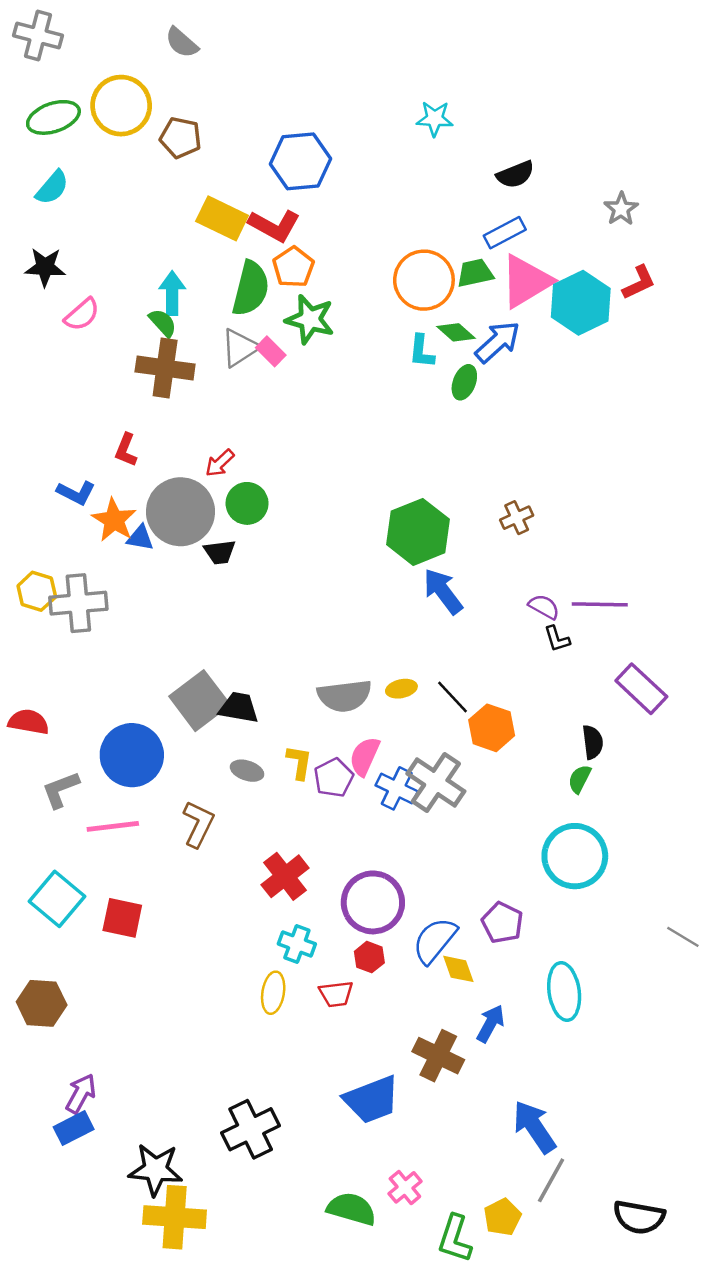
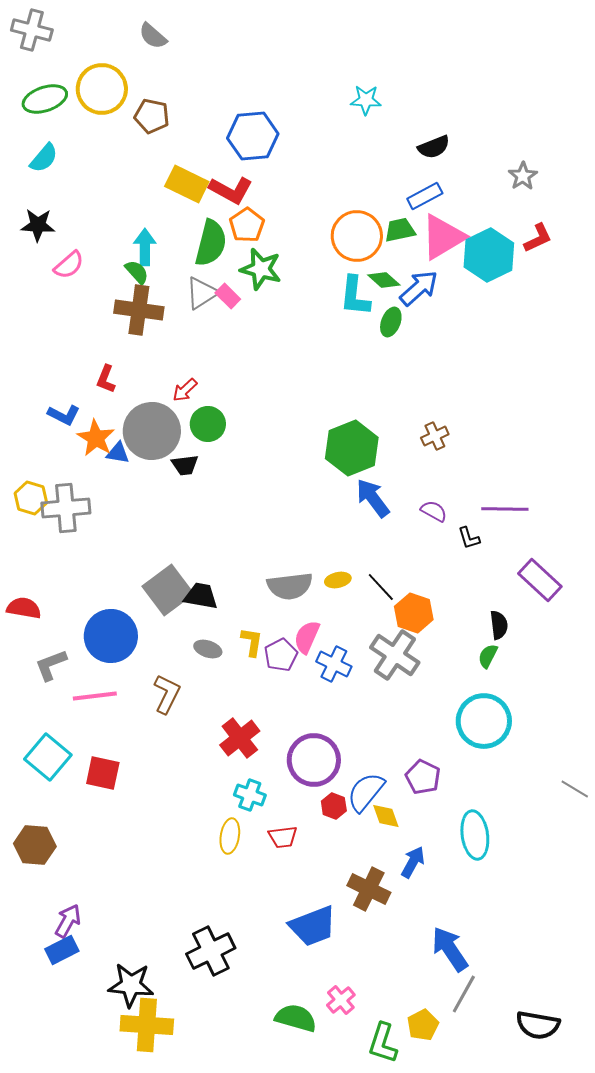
cyan L-shape: (422, 351) -> (355, 296), size x1.4
purple semicircle: (544, 607) -> (434, 511), moved
gray cross: (436, 782) -> (395, 655), moved
red hexagon: (369, 957) -> (334, 806), moved

